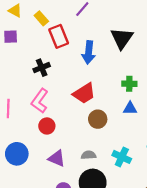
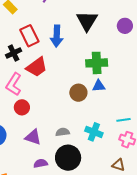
red rectangle: (59, 36) -> (29, 36), moved
green cross: (129, 84) -> (97, 63), size x1.5
red trapezoid: (84, 93) -> (37, 67), moved
brown circle: (98, 119) -> (78, 93), moved

